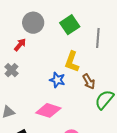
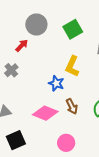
brown arrow: (89, 82) -> (72, 106), moved

